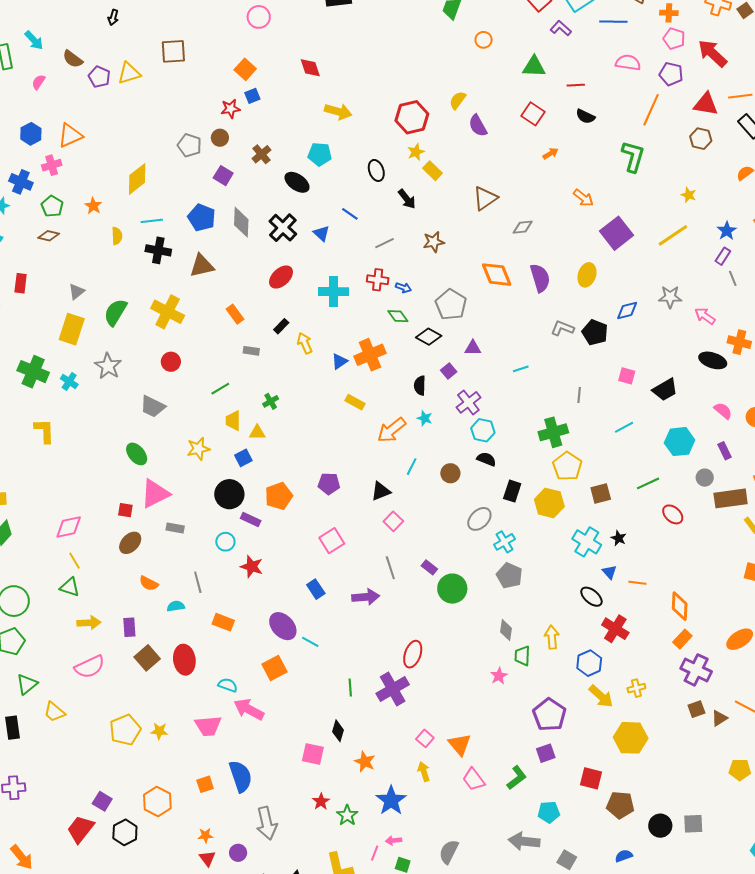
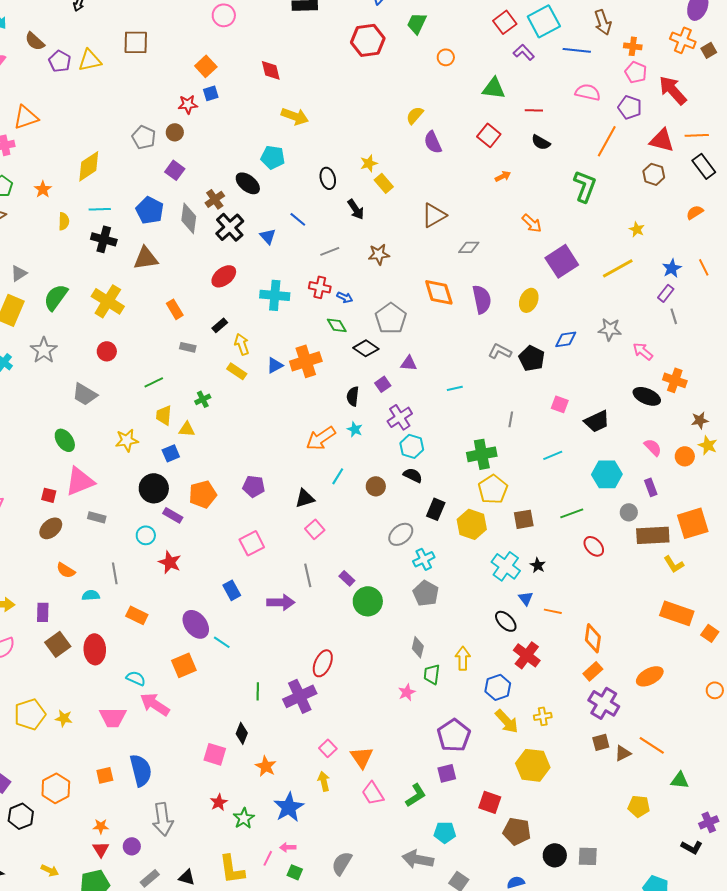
red hexagon: (412, 117) -> (368, 40), moved
brown cross: (261, 154) -> (215, 199), moved
yellow rectangle: (355, 402) -> (237, 371), moved

